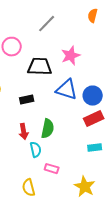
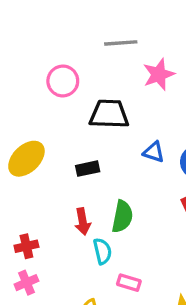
gray line: (47, 24) -> (121, 43), turned 42
pink star: (71, 56) -> (159, 74), moved
blue triangle: (67, 90) -> (154, 152), size x0.6

